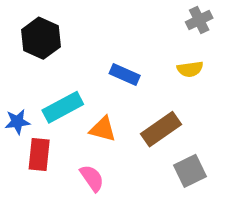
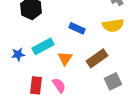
yellow semicircle: (190, 69) -> (113, 25), size x1.5
orange triangle: (103, 129) -> (65, 58), turned 49
red rectangle: (39, 155) -> (36, 85), moved

